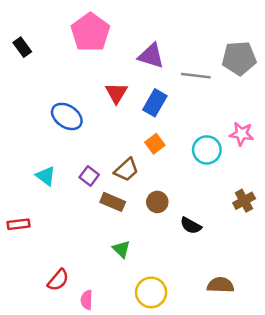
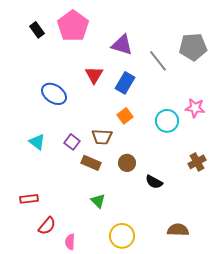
black rectangle: (22, 47) -> (37, 30), moved
gray line: (196, 76) -> (158, 61), turned 45
brown trapezoid: (126, 170) -> (102, 137), turned 45
red rectangle: (19, 224) -> (29, 199), moved

